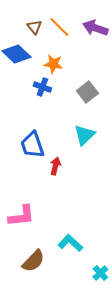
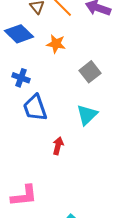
blue cross: (42, 87) -> (21, 78), moved
blue trapezoid: (32, 145) -> (35, 108), moved

